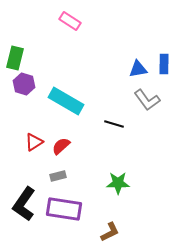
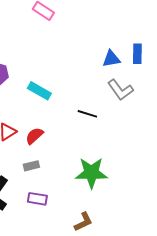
cyan rectangle: (66, 101) -> (39, 91), size x0.7
green star: (118, 183) -> (91, 173), size x1.4
purple rectangle: (64, 209) -> (37, 199), size x0.6

